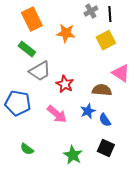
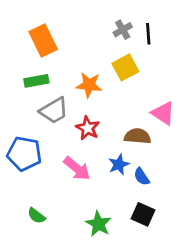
orange star: (66, 33) -> (89, 85), moved
yellow square: (106, 40) -> (125, 67), moved
green rectangle: (27, 49) -> (36, 81), turned -48

